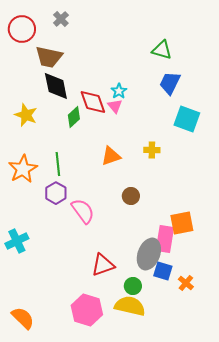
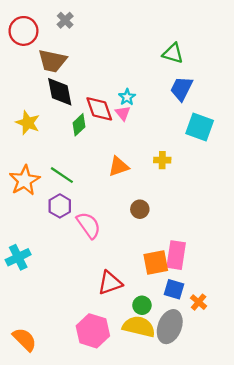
green line: (58, 164) -> (62, 175), turned -50
orange square: (182, 223) -> (156, 263), moved
gray ellipse: (149, 254) -> (170, 327), moved

